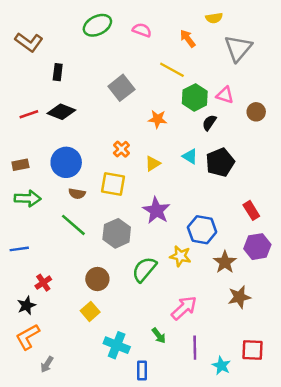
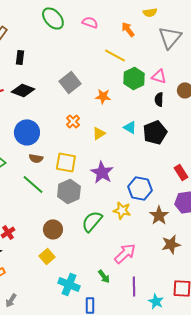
green ellipse: (97, 25) -> (53, 18), turned 75
gray square: (121, 88) -> (70, 82), moved
black semicircle: (209, 123) -> (159, 99), moved, turned -32
yellow square: (113, 184) -> (66, 162), moved

